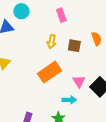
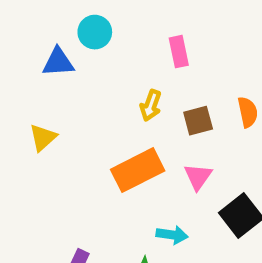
brown square: (74, 46) -> (198, 121), turned -32
pink triangle: (79, 81) -> (198, 177), moved

